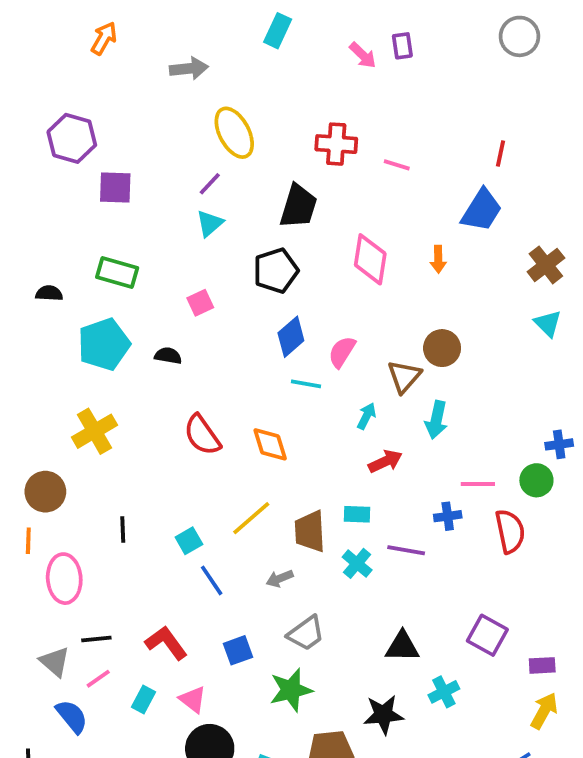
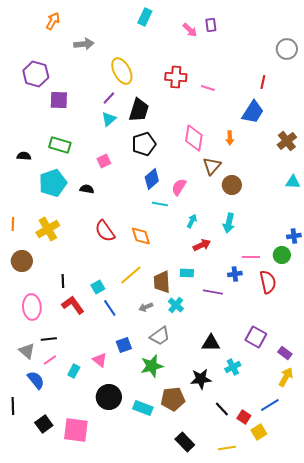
gray circle: (519, 36) -> (287, 49), moved
gray arrow: (189, 69) -> (84, 44), moved
black trapezoid: (298, 206) -> (139, 110), moved
cyan triangle: (548, 324) -> (293, 182), moved, turned -42
brown triangle: (404, 376) -> (212, 166), moved
orange line: (28, 541) -> (13, 224), moved
cyan cross: (357, 563) -> (176, 305), moved
red L-shape: (166, 643) -> (73, 305), moved
purple rectangle: (542, 665) -> (285, 353), turned 40
pink triangle: (193, 699) -> (100, 360), moved

